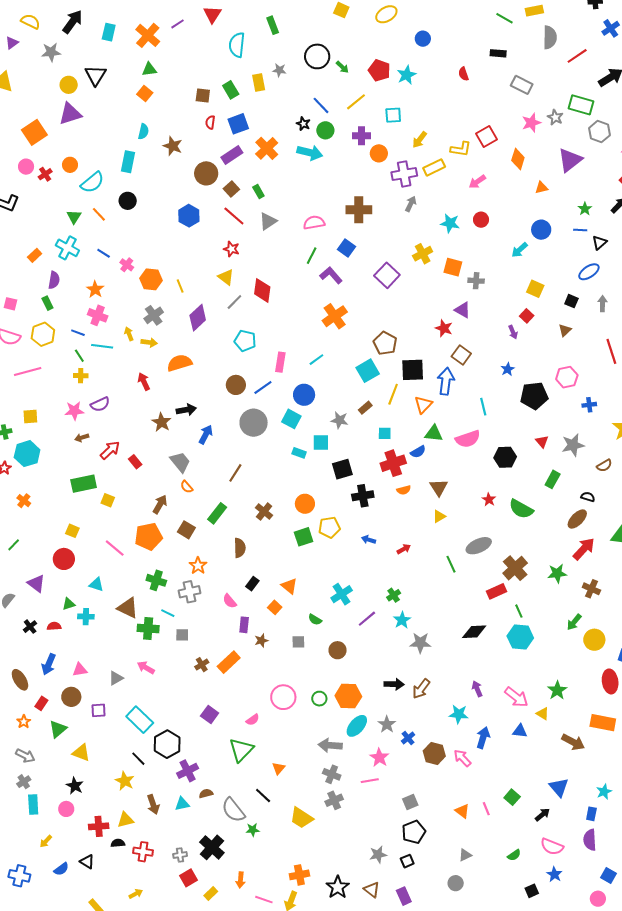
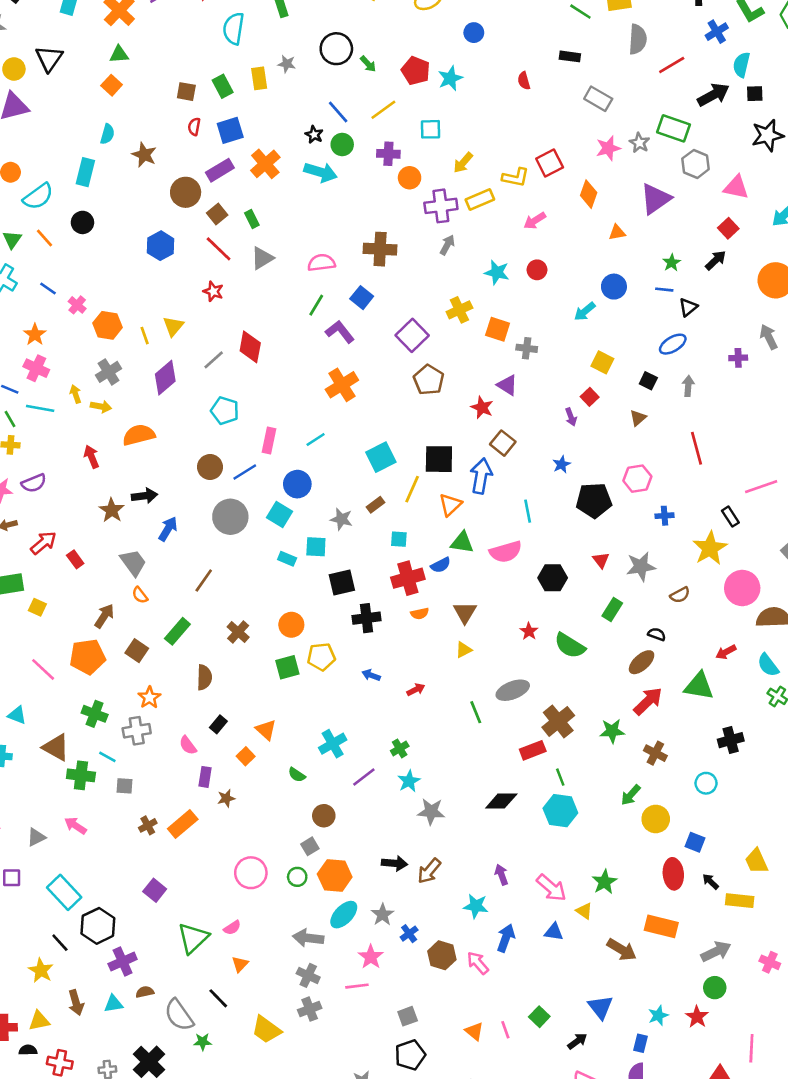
yellow triangle: (226, 277) -> (173, 326), moved, turned 30
brown pentagon: (385, 343) -> (429, 380), moved
gray square: (298, 642) -> (310, 846), moved, turned -32
pink semicircle: (253, 720) -> (232, 928), moved

